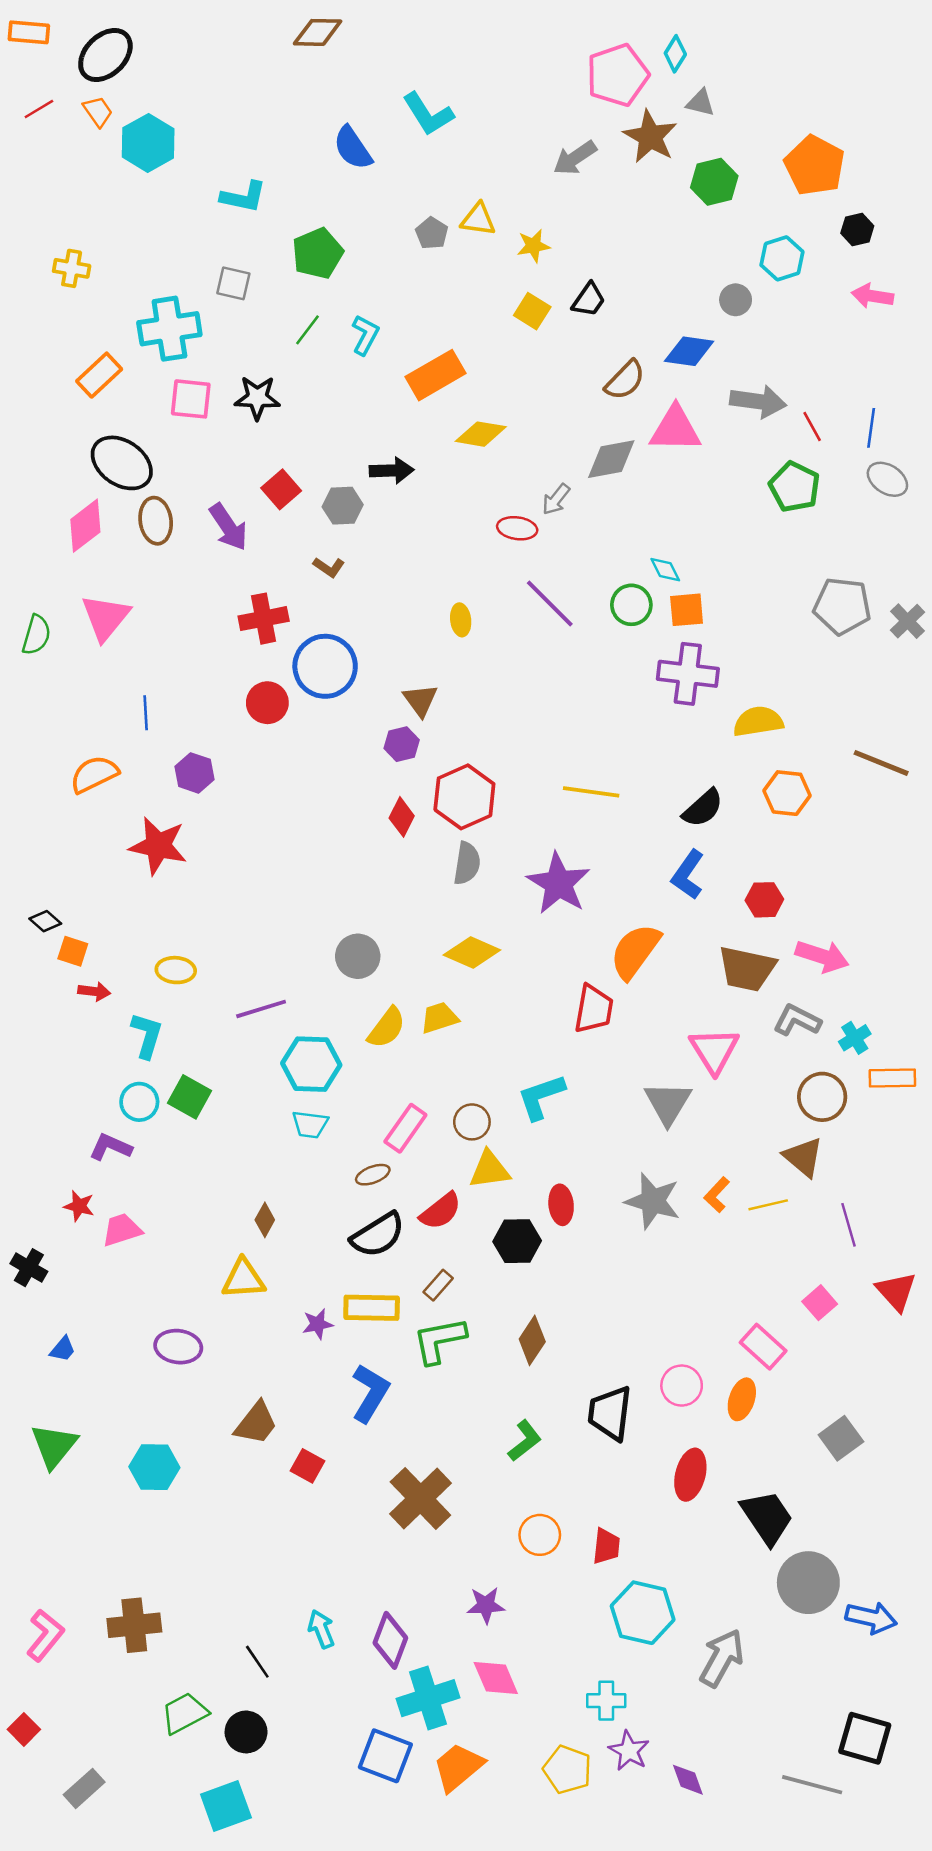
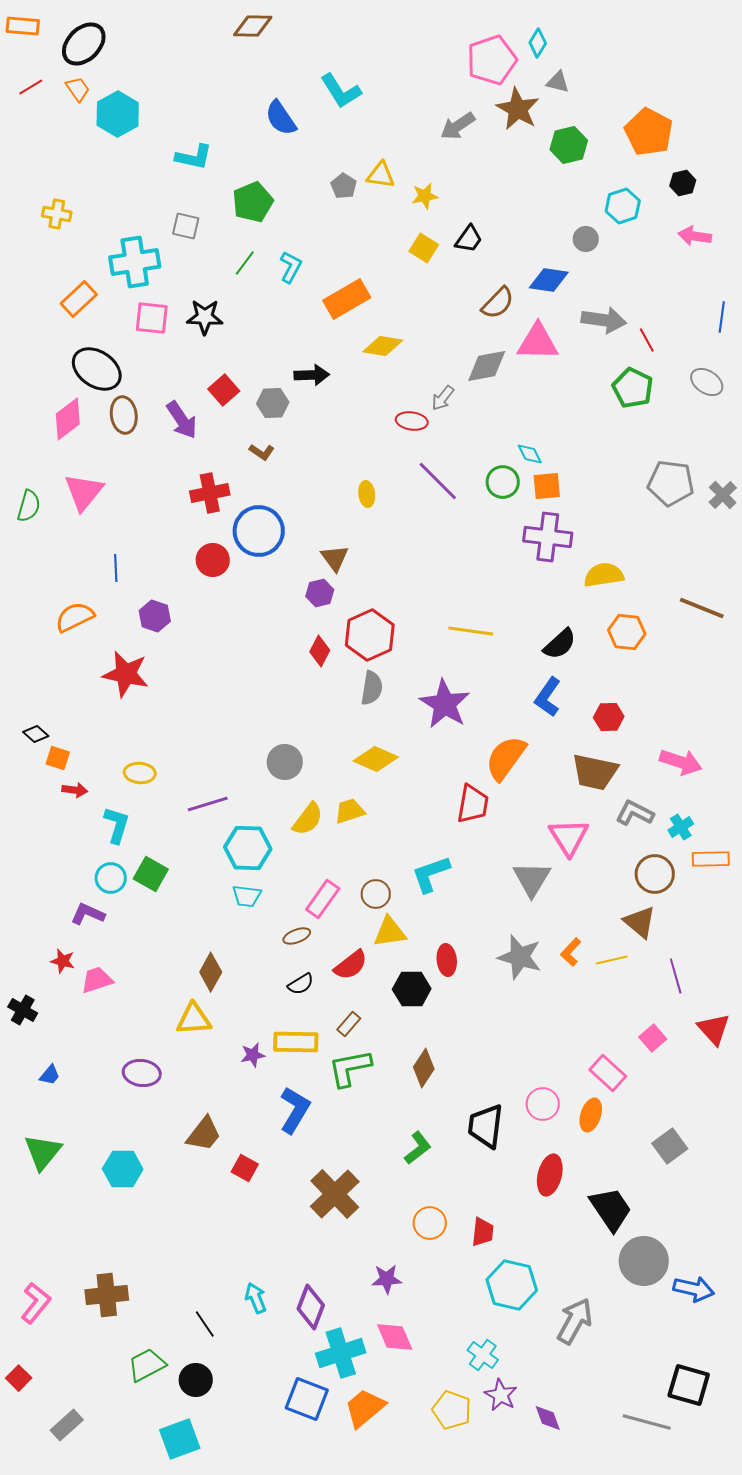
blue line: (871, 428) -> (722, 317), moved
pink arrow: (822, 956) -> (681, 762), moved
brown diamond: (265, 1220) -> (211, 972), size x1.4
black semicircle: (378, 1235) -> (301, 984), size x0.6
cyan cross: (606, 1701) -> (483, 1355), turned 36

